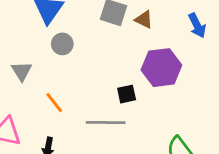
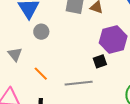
black square: (127, 94) -> (100, 61), moved

